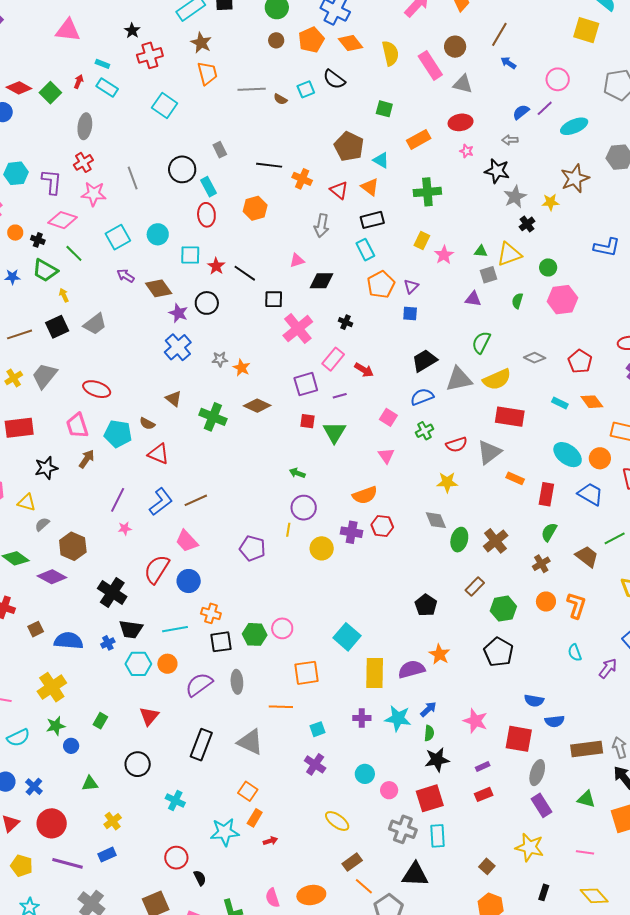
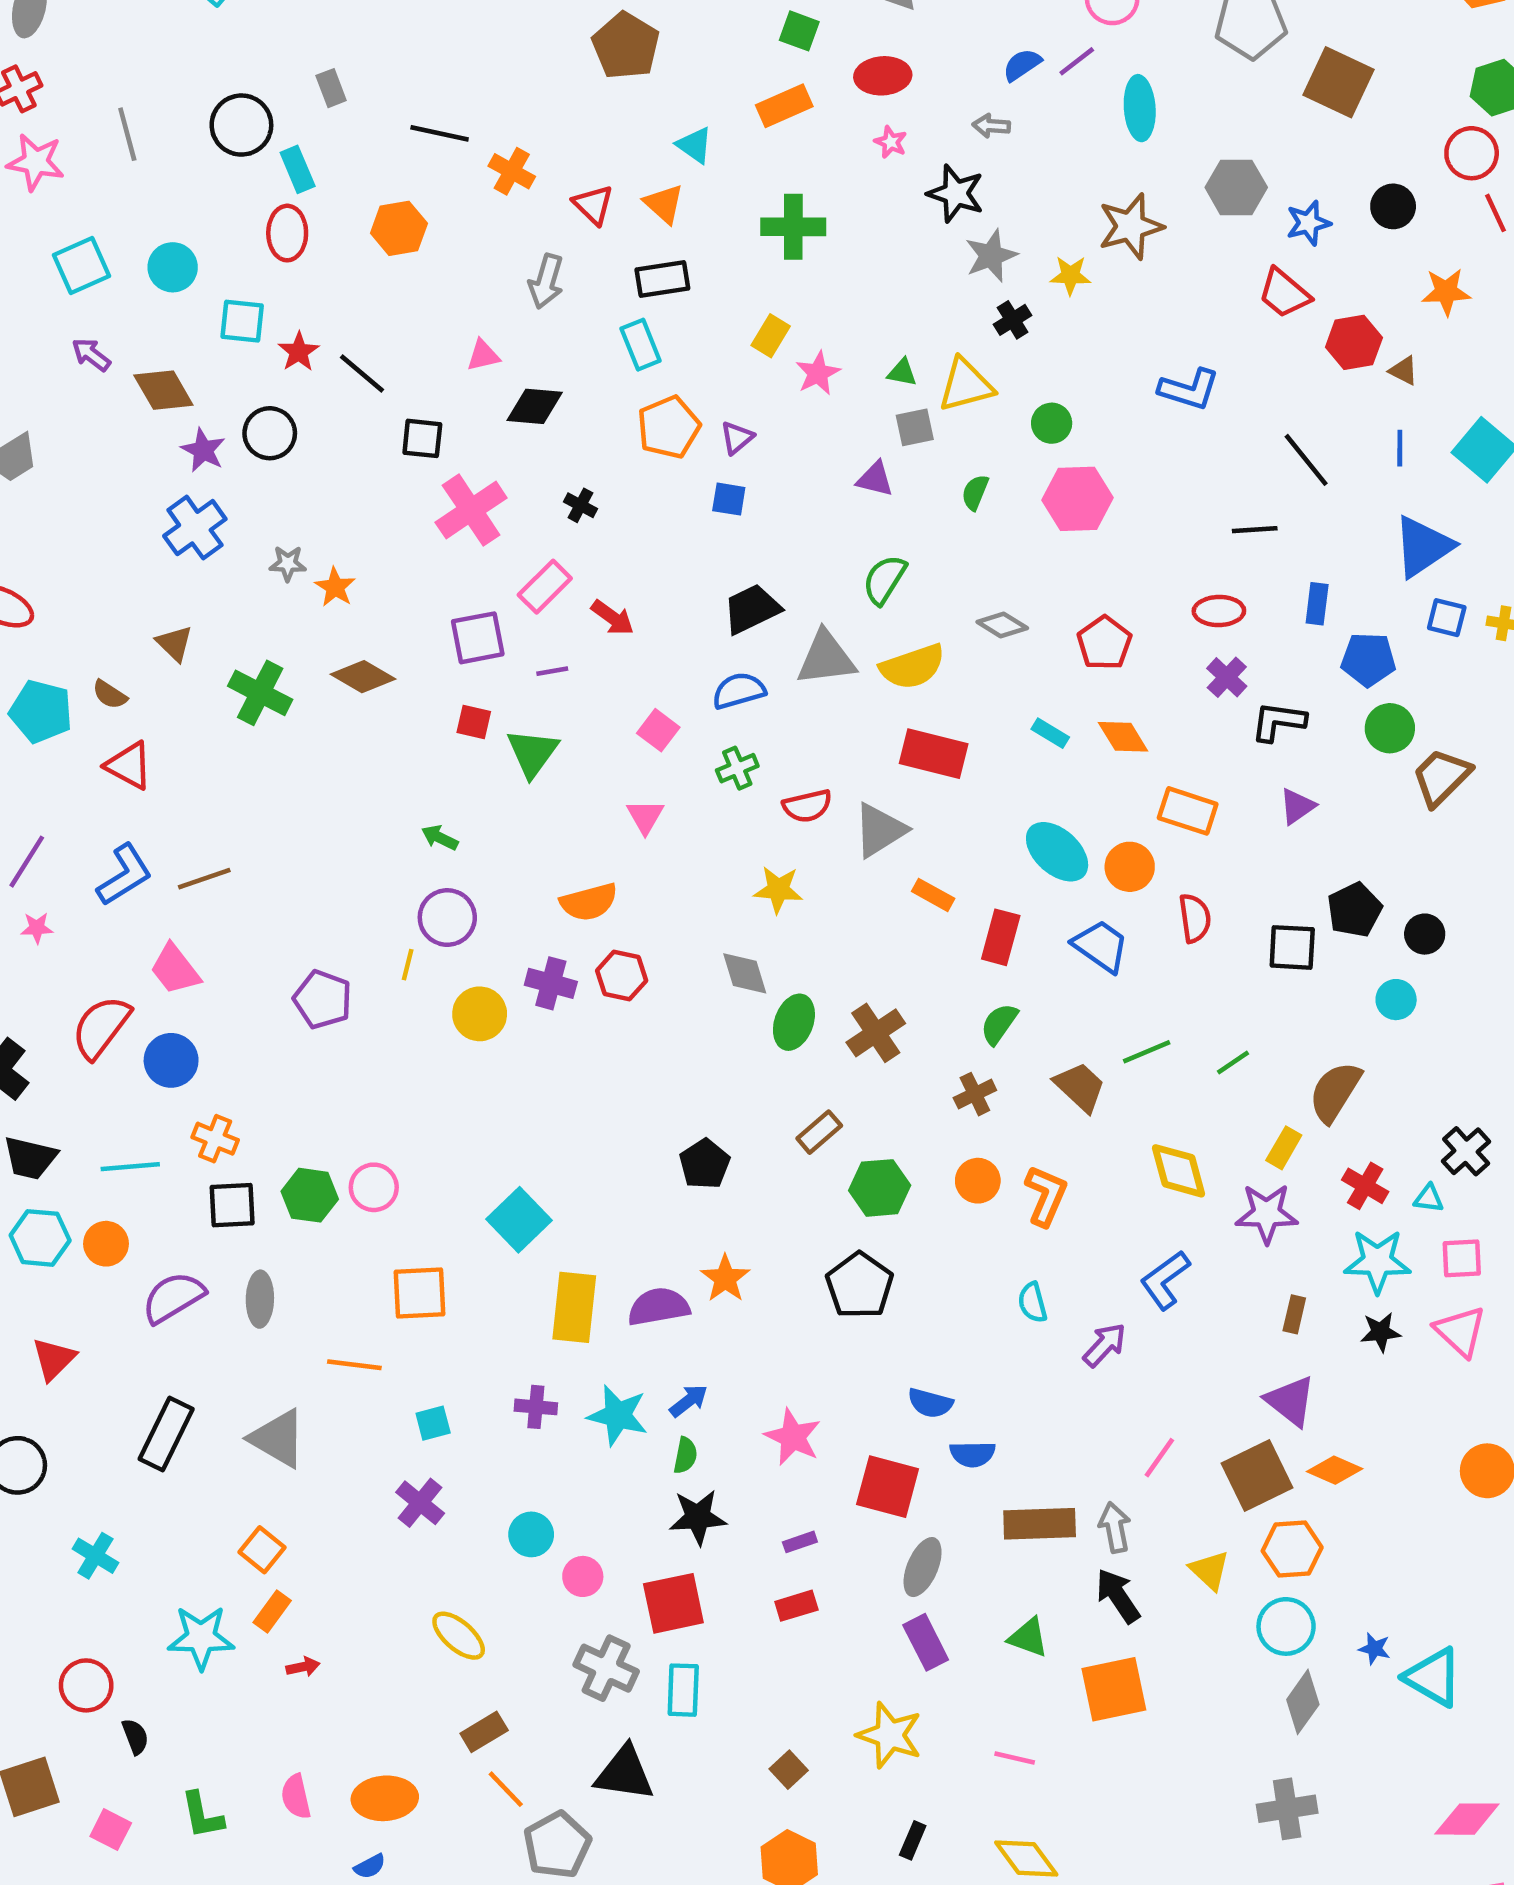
green square: (384, 109) -> (799, 31), moved
cyan ellipse: (574, 126) -> (1140, 108), turned -76
brown pentagon: (349, 146) -> (626, 46), moved

